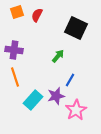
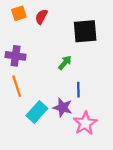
black square: (76, 28) -> (85, 31), turned -30
blue line: (70, 80) -> (78, 90), turned -32
purple star: (56, 96) -> (63, 108), turned 30

